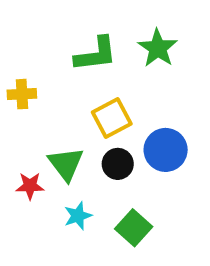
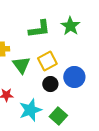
green triangle: (66, 164) -> (21, 65), moved
cyan star: (78, 216) -> (30, 110), size x1.6

